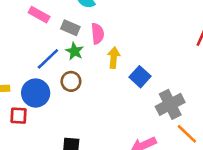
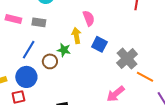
pink semicircle: (98, 34) -> (89, 18), moved
green star: (75, 51) -> (64, 50), moved

